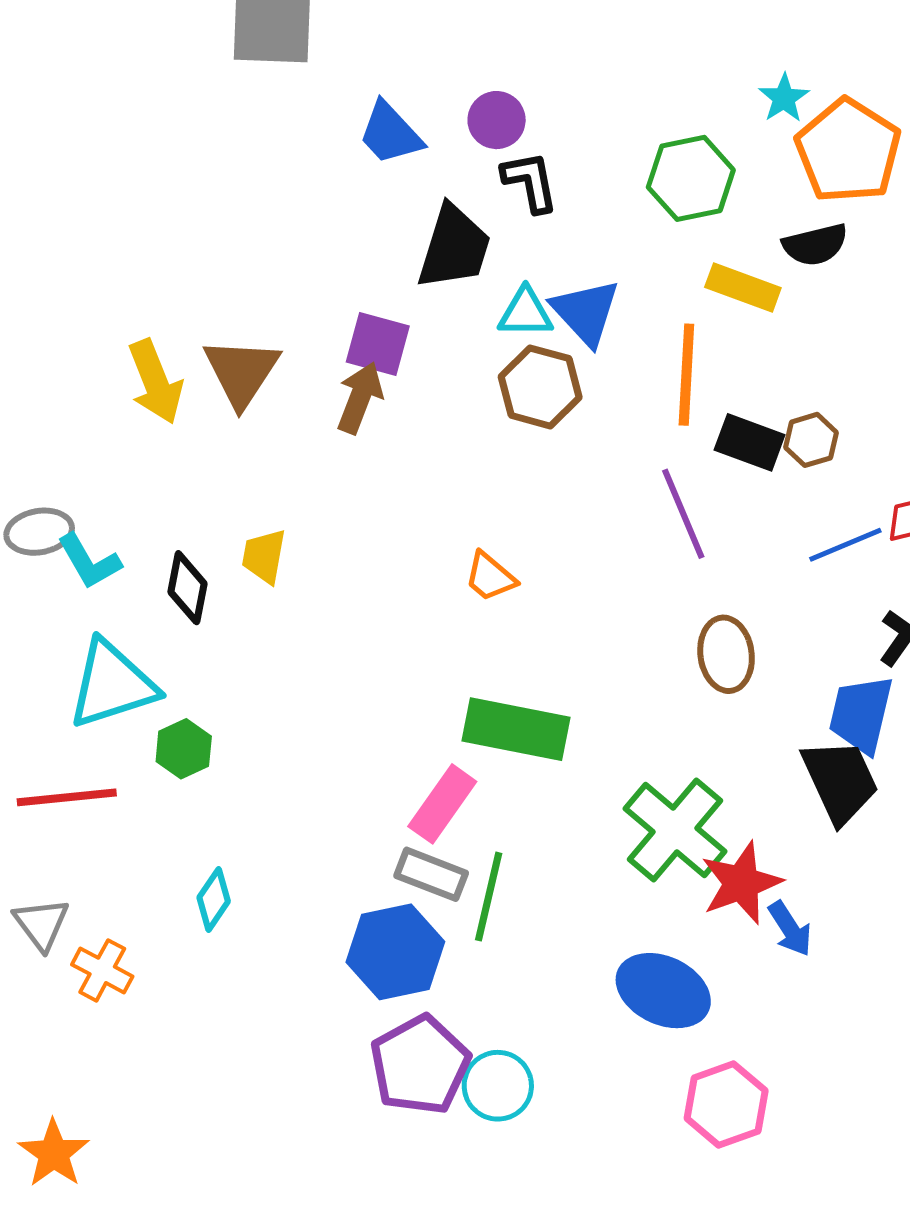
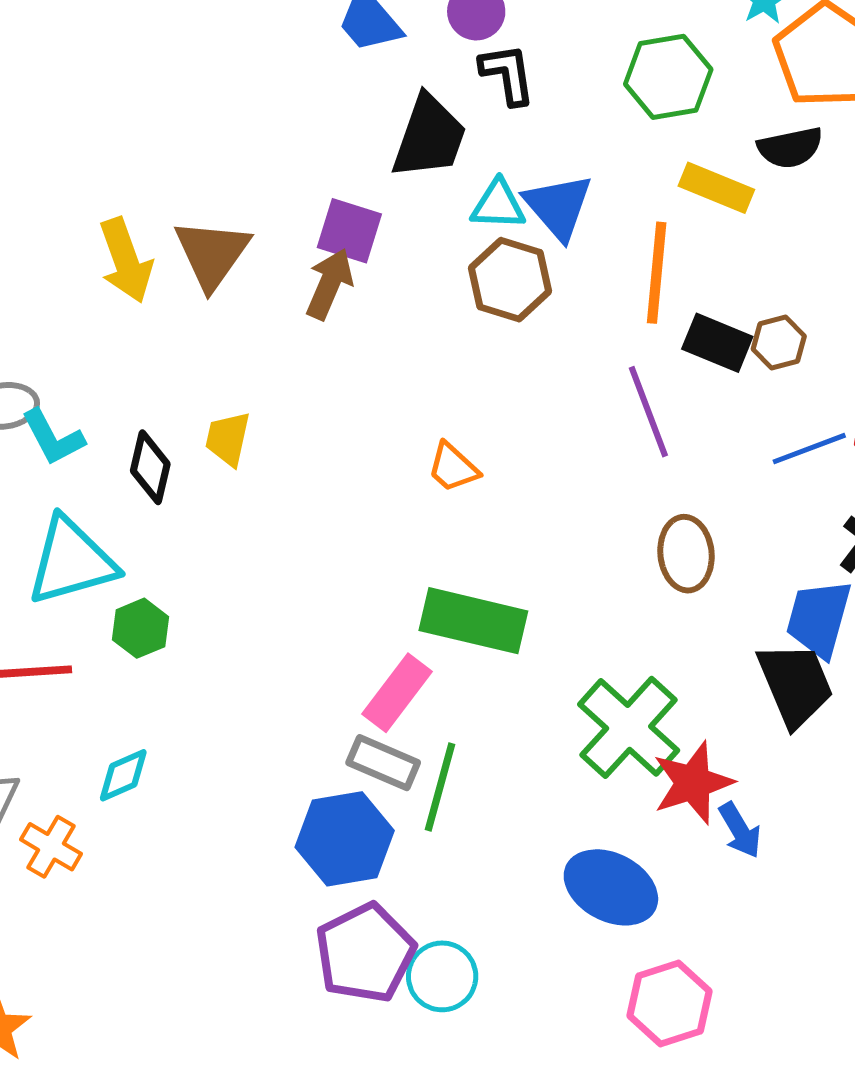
cyan diamond: (214, 899) -> (123, 775), moved, turned 30

